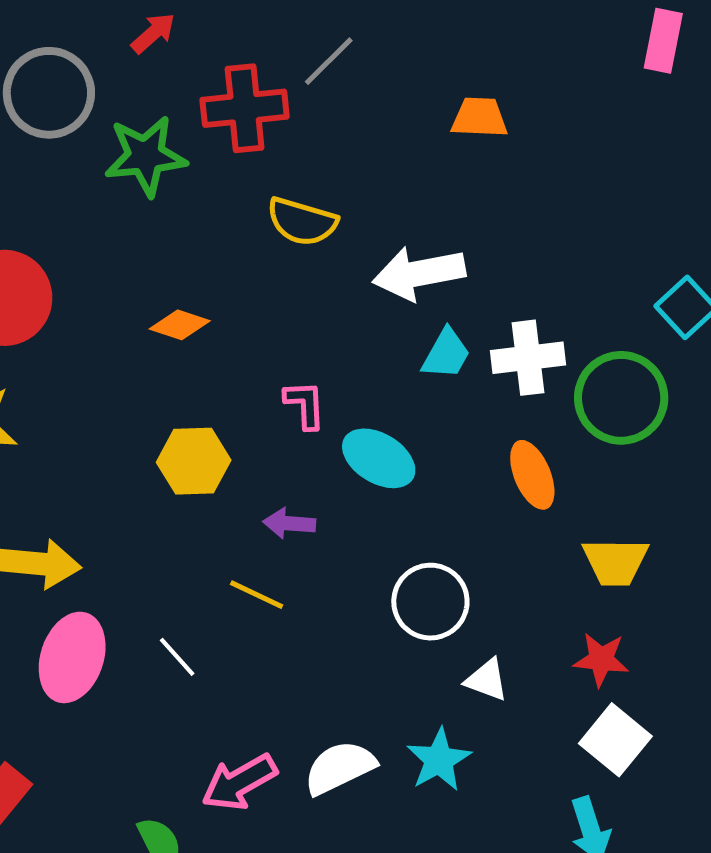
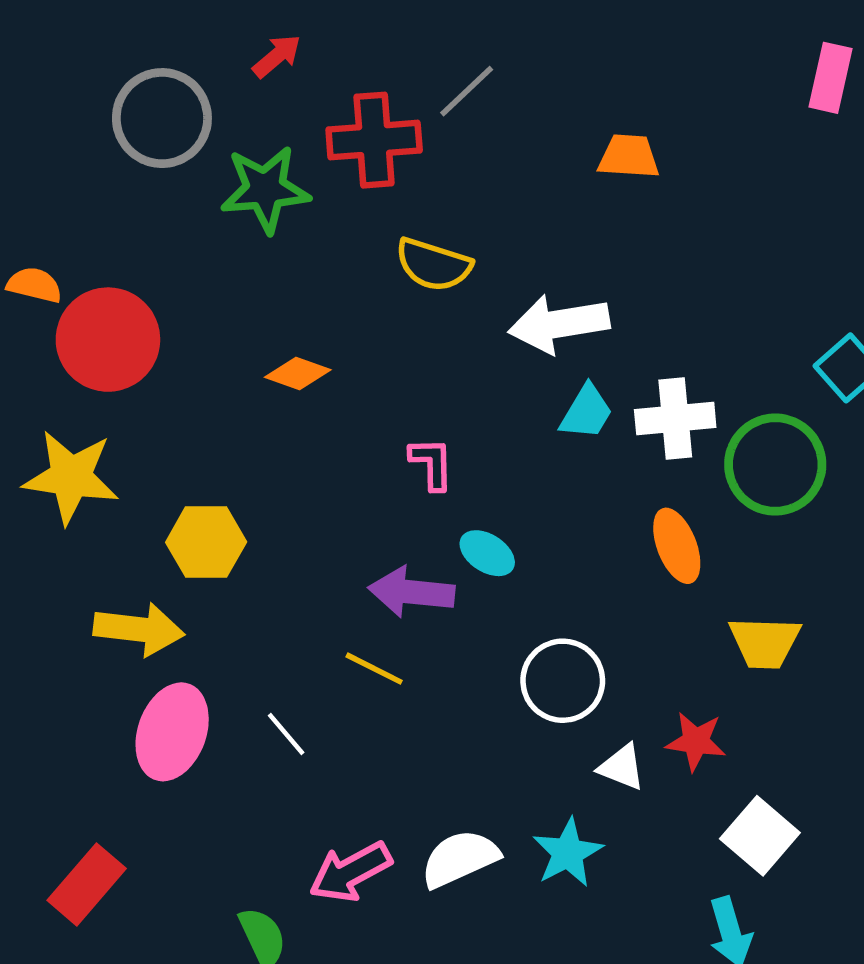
cyan ellipse: (379, 458) -> (487, 553), moved, size x0.7
yellow hexagon: (194, 461) -> (206, 542), moved
purple arrow: (289, 523) -> (411, 592), size x1.5
red star: (601, 659) -> (696, 741), moved

